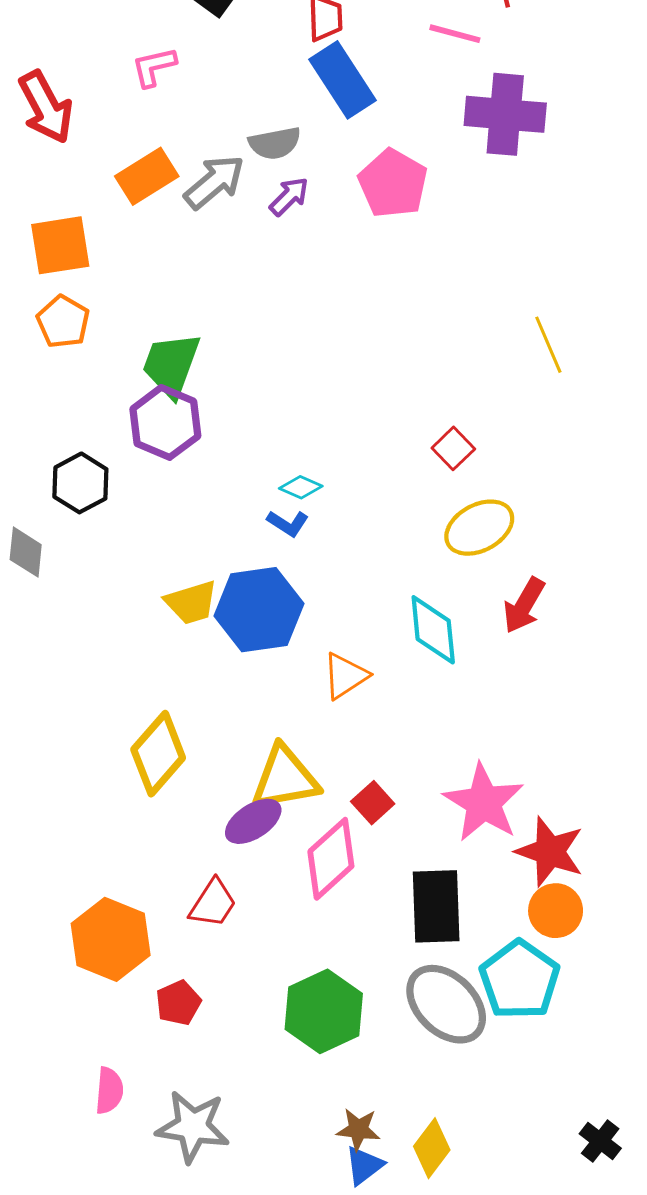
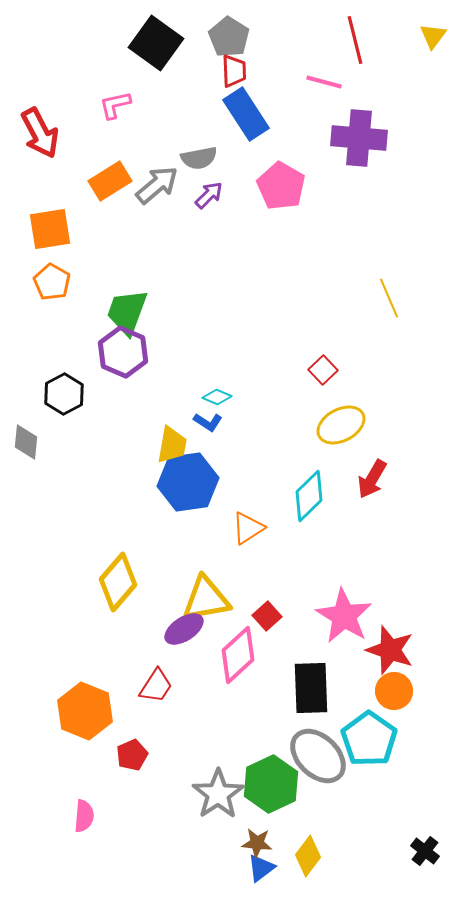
yellow trapezoid: (191, 602) -> (172, 445), moved, turned -63
cyan diamond: (433, 630) -> (309, 496), turned 51
green hexagon: (324, 1011) -> (271, 784), moved
gray star: (193, 1127) -> (218, 794), moved, turned 30

